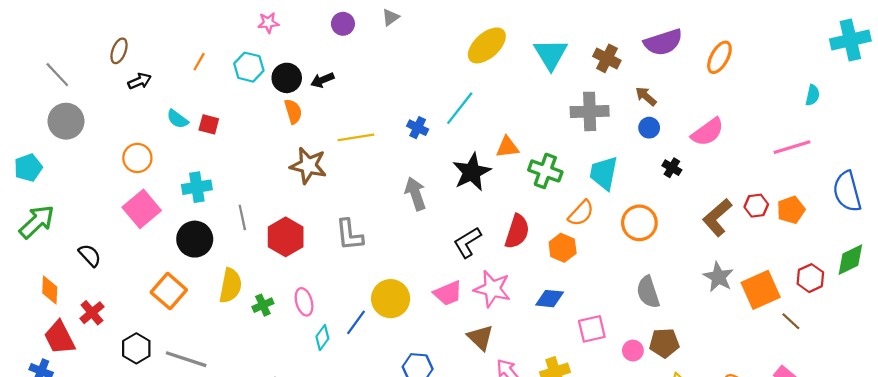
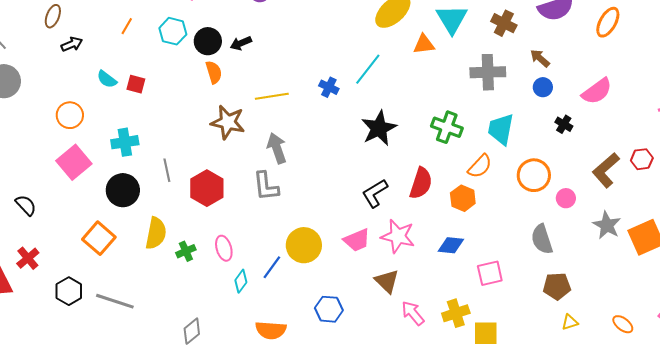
orange triangle: (507, 147) -> (424, 44), moved
gray arrow: (415, 194) -> (277, 148), moved
pink circle: (633, 351) -> (566, 198), moved

